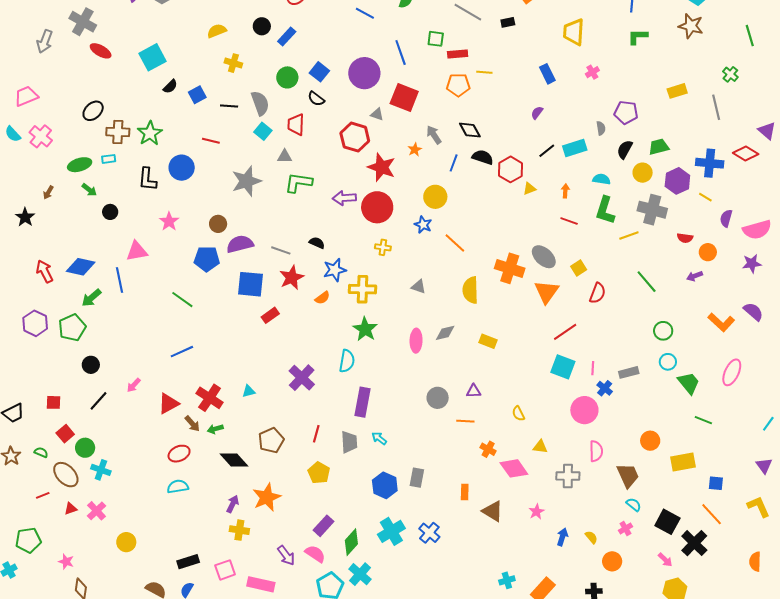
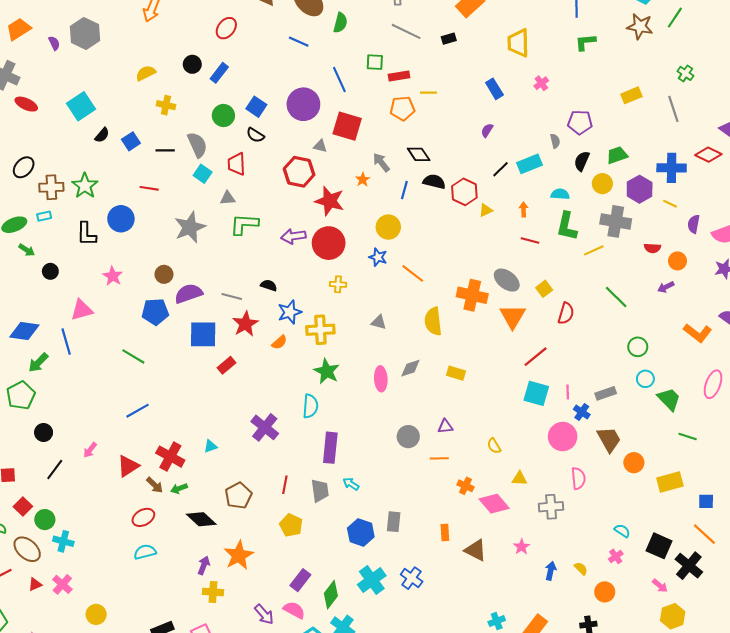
green line: (750, 36) -> (675, 18), moved, turned 55
brown trapezoid: (628, 475) -> (609, 439), moved

